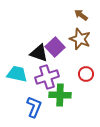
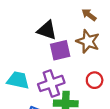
purple square: (55, 47) -> (60, 50), turned 30
black triangle: (39, 53) -> (47, 30), moved

